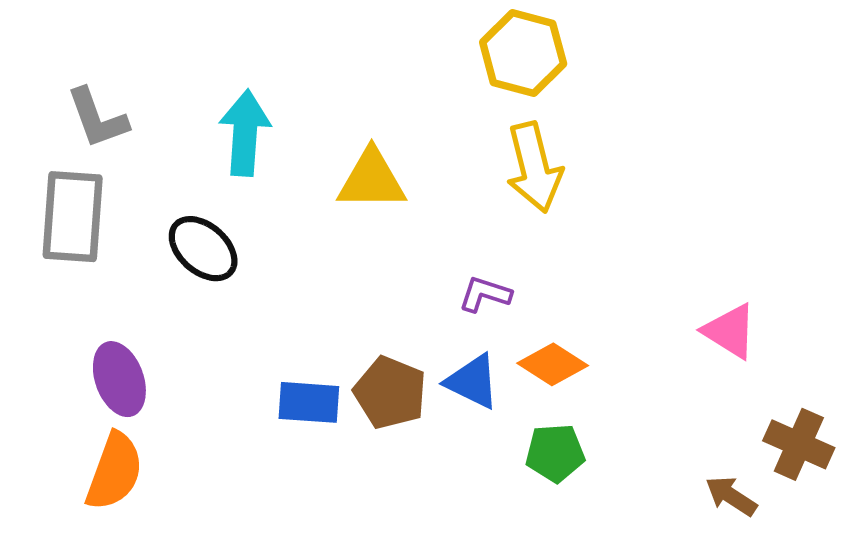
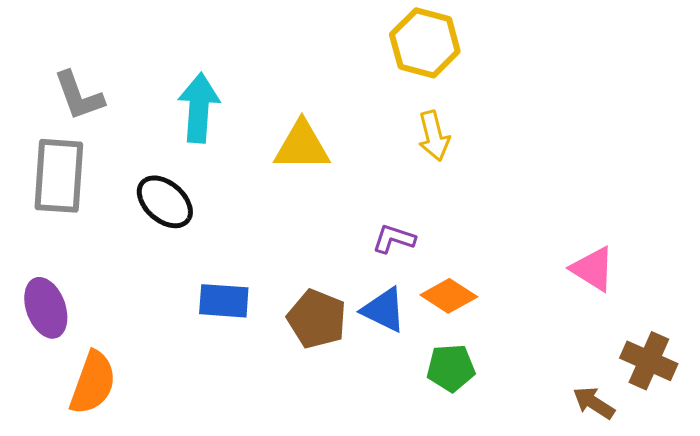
yellow arrow: (534, 167) -> (434, 136), size x0.7
purple ellipse: (119, 379) -> (46, 308), moved
blue rectangle: (309, 402) -> (224, 301), moved

